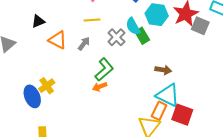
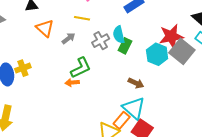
cyan hexagon: (157, 15) -> (157, 54), moved
gray square: (200, 26) -> (182, 51), size x1.4
green rectangle: (142, 36) -> (125, 46), turned 42

